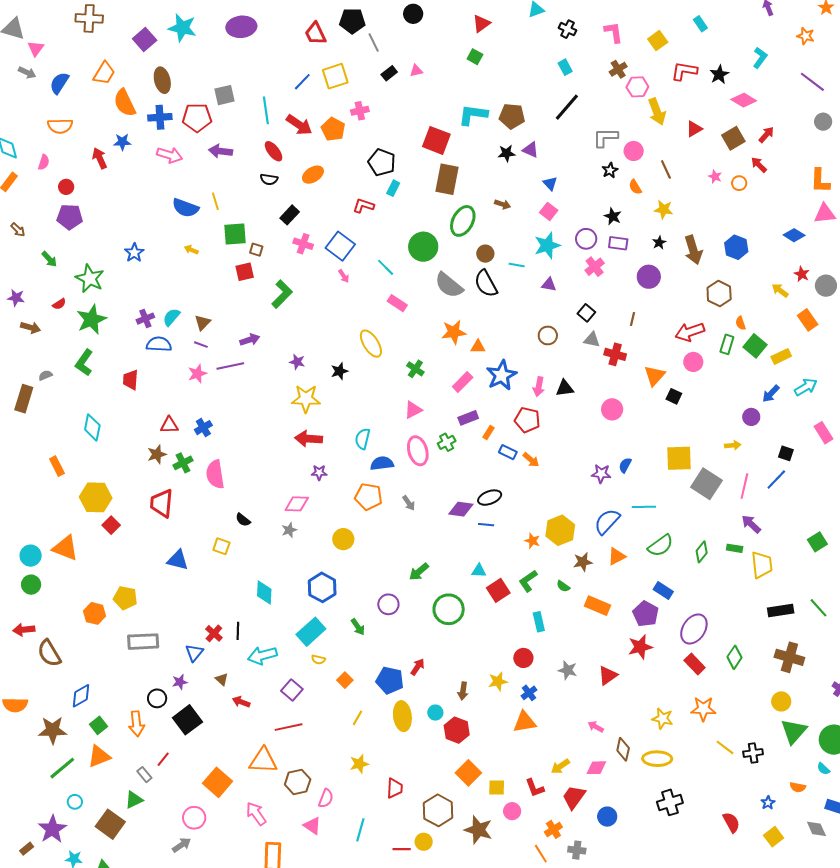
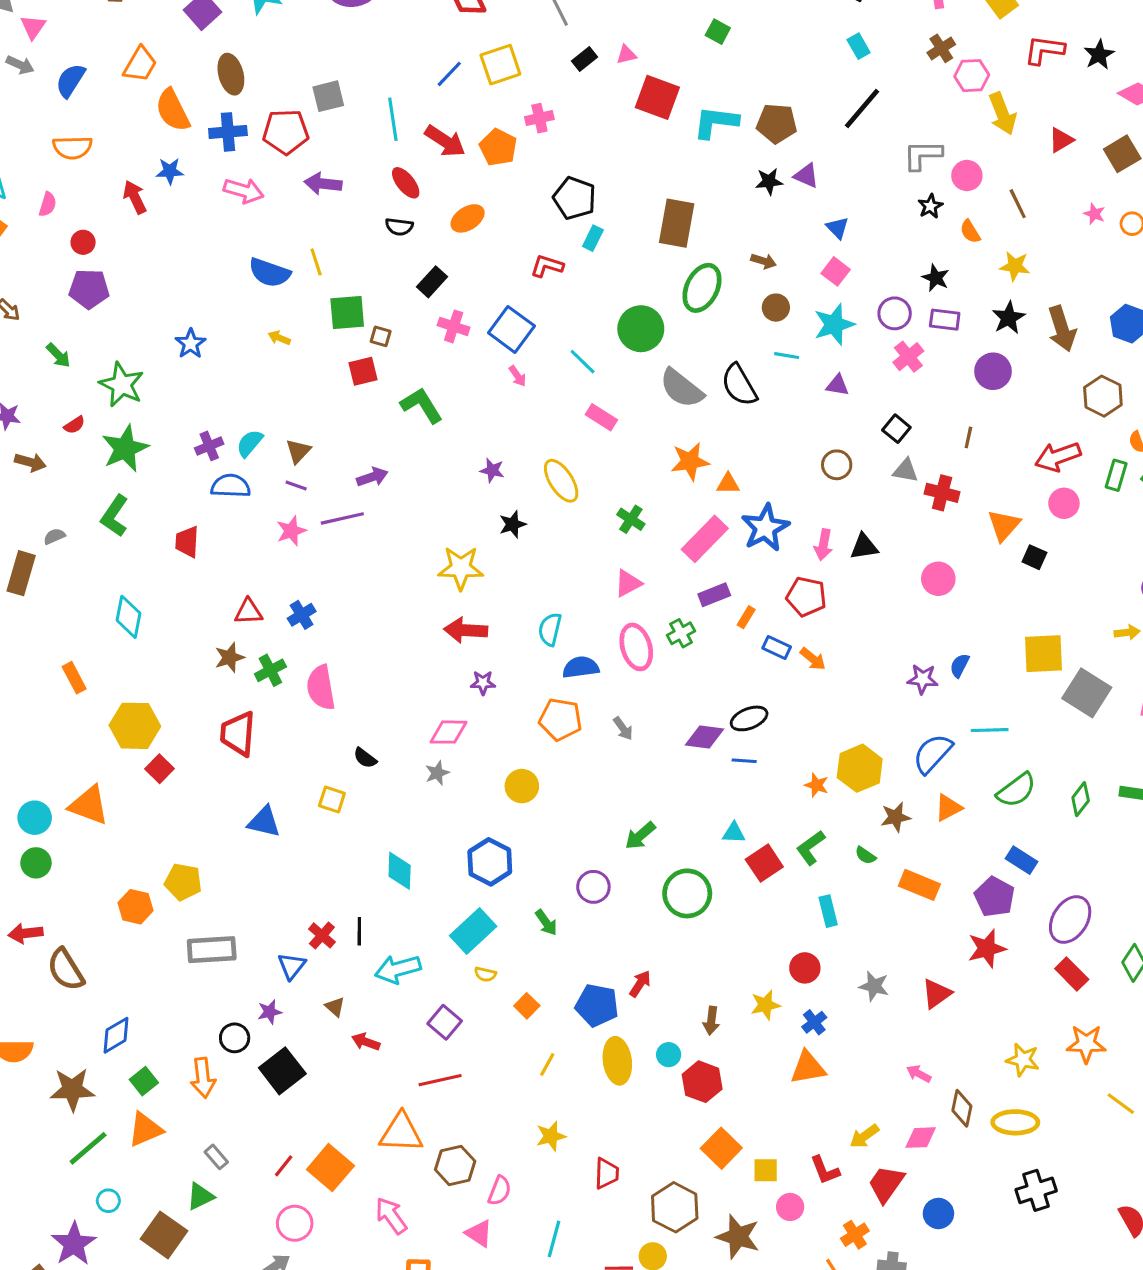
red square: (436, 140) -> (657, 97), moved
black star: (659, 243) -> (1009, 318), size x1.5
brown circle: (485, 254) -> (776, 308), moved
green L-shape: (282, 294) -> (422, 405), turned -76
purple star: (297, 362) -> (492, 470), moved
pink rectangle: (463, 382) -> (705, 539), size x1.4
red line: (163, 759) -> (284, 1166), moved

